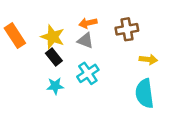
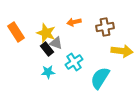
gray triangle: (85, 41) -> (56, 43), moved
yellow arrow: (148, 59) -> (122, 51), size x1.5
cyan semicircle: (145, 93) -> (100, 78), moved, turned 40

